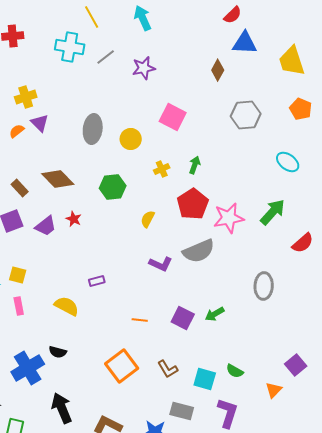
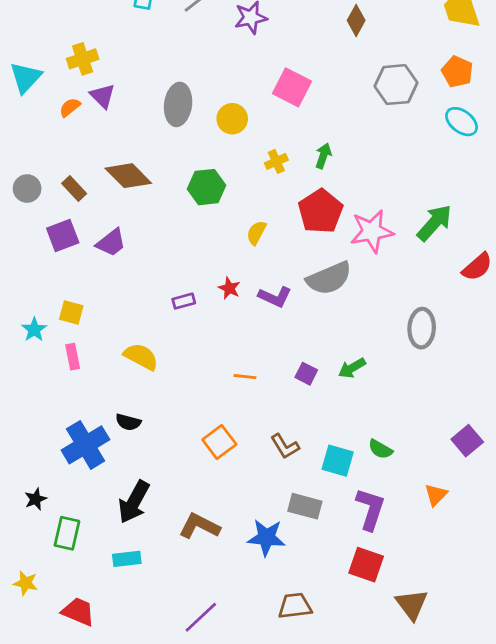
orange pentagon: (301, 109) -> (457, 72), moved
cyan ellipse: (288, 162) -> (462, 122), moved
red star: (74, 219) -> (229, 288), moved
purple rectangle: (97, 281) -> (184, 301), moved
purple square: (183, 318) -> (306, 374), size x0.7
orange square: (122, 366) -> (219, 442), size x0.7
orange triangle: (274, 390) -> (436, 495), moved
black arrow: (62, 408) -> (134, 502), turned -128

